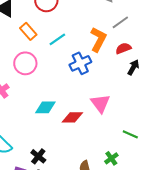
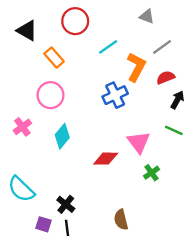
cyan line: (57, 39) -> (108, 47), moved
cyan diamond: (45, 107) -> (62, 136), moved, turned -50
green line: (130, 134) -> (174, 130), moved
green cross: (111, 158) -> (152, 173), moved

